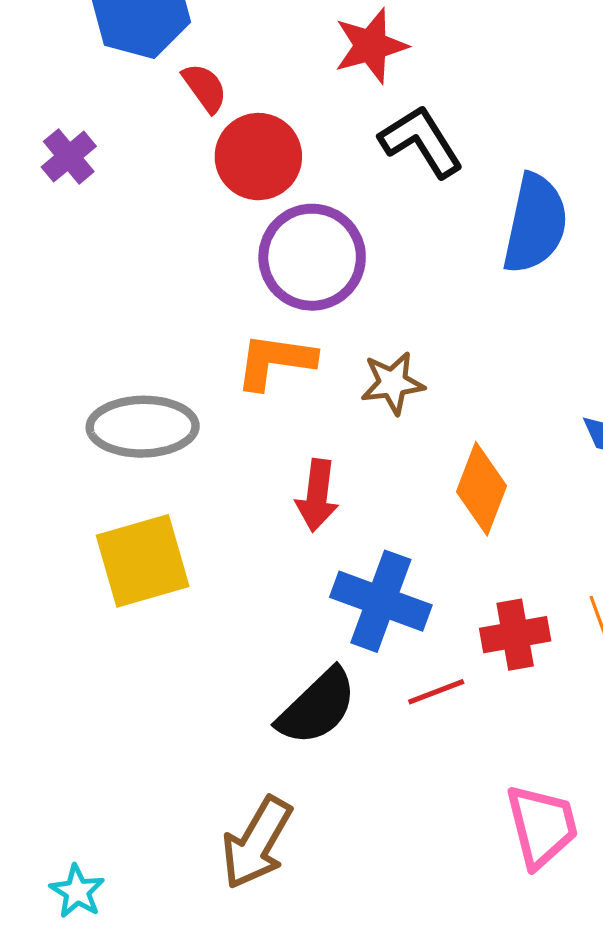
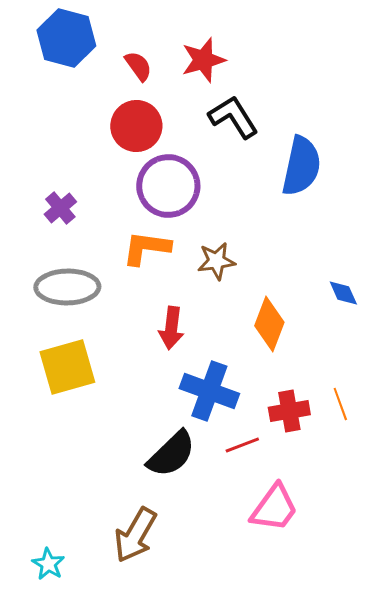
red semicircle: (205, 88) -> (138, 66), moved
purple cross: (69, 157) -> (60, 208), moved
pink trapezoid: (542, 826) -> (274, 508), moved, turned 50
cyan star: (77, 891) -> (48, 564), moved

